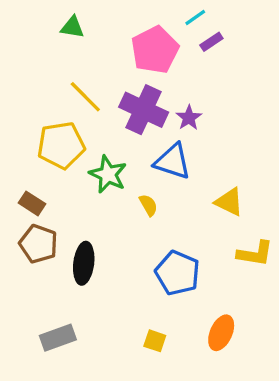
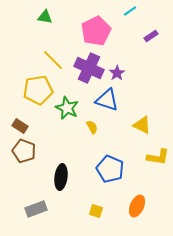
cyan line: (195, 18) -> (130, 11), moved
purple rectangle: (211, 42) -> (151, 36), moved
black ellipse: (84, 263) -> (61, 177), moved

